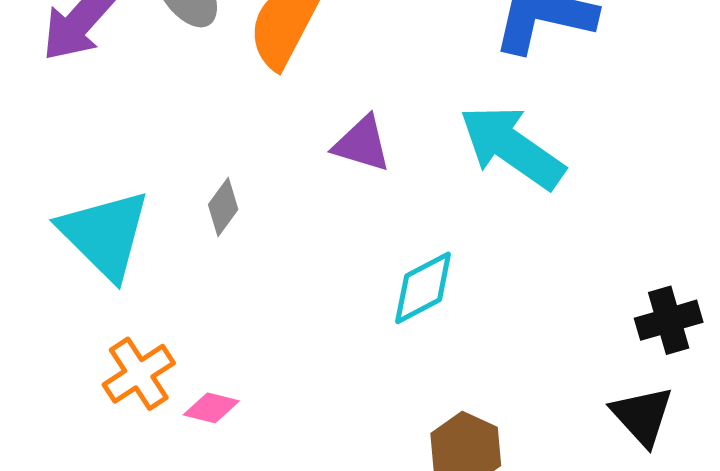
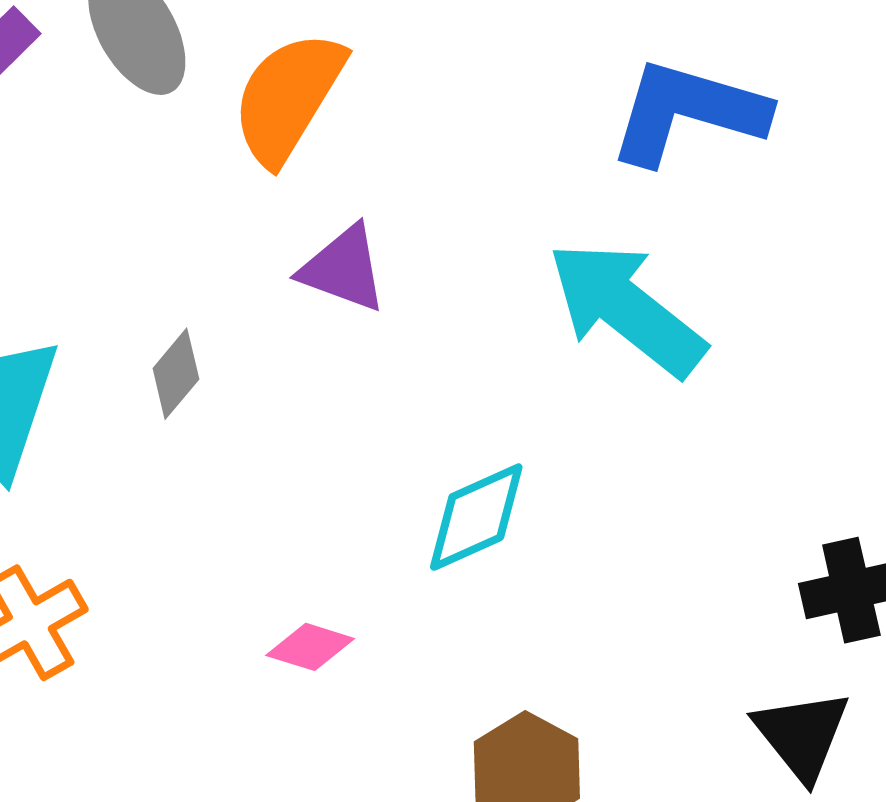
purple triangle: (362, 144) -> (343, 269), moved
pink diamond: (211, 408) -> (310, 647), moved

